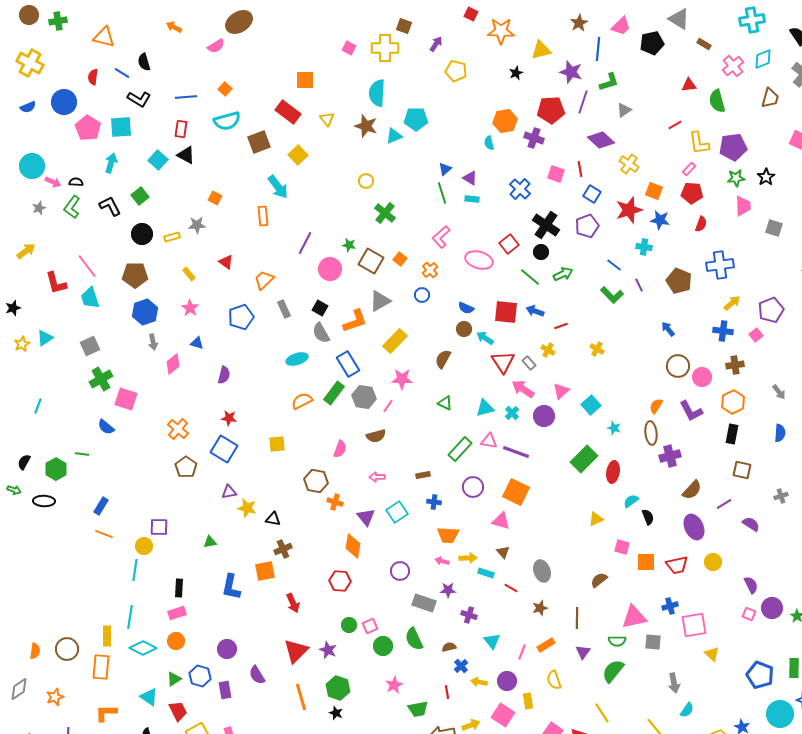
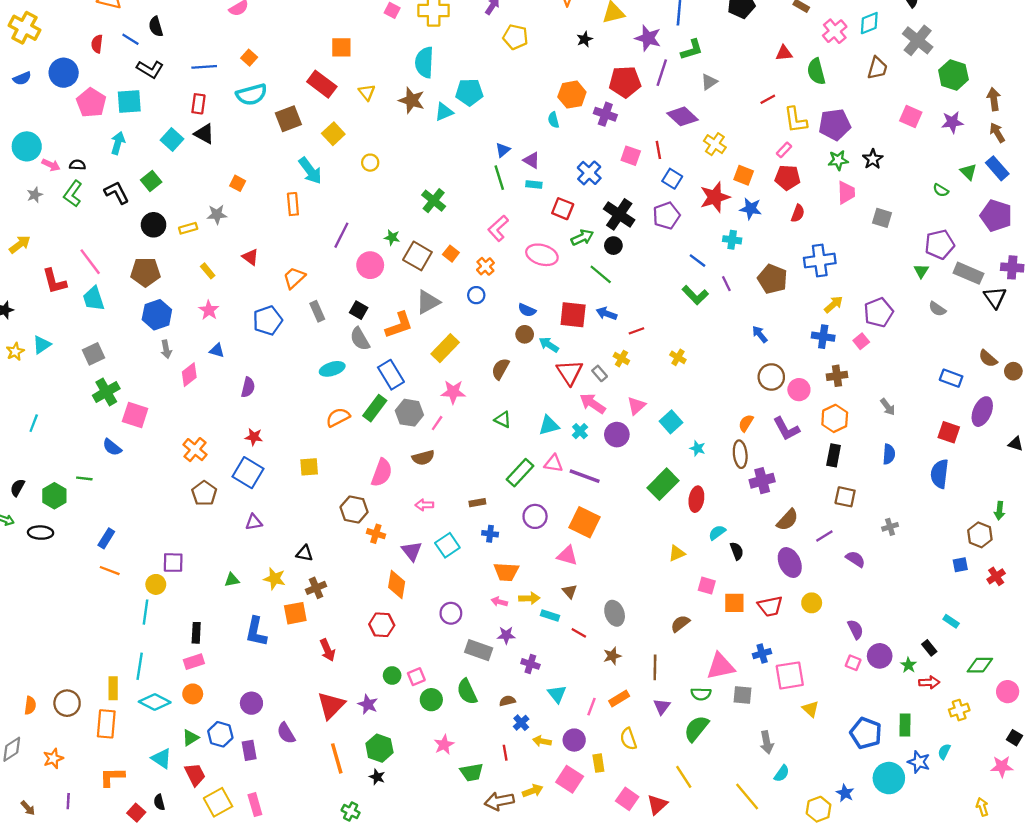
yellow circle: (366, 181) -> (370, 163), moved
red square: (509, 244) -> (563, 209), moved, turned -30
green arrow: (563, 274) -> (582, 237), moved
pink semicircle: (340, 449) -> (382, 473), size x1.4
yellow star: (247, 508) -> (275, 579), moved

